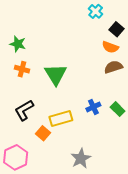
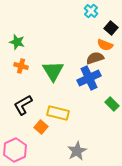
brown semicircle: (113, 67) -> (95, 58), moved
blue cross: (93, 107) -> (89, 78), moved, size x1.6
yellow rectangle: (61, 119) -> (58, 113), turned 30

